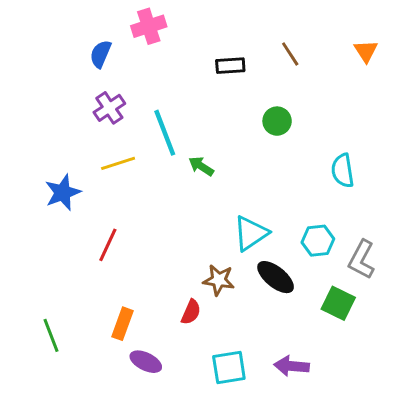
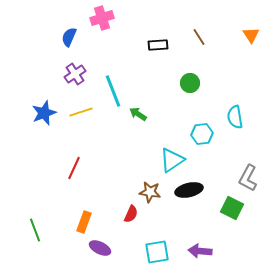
blue star: (63, 192) -> (44, 113), moved
cyan hexagon: (318, 241) -> (202, 134), moved
black ellipse: (276, 277) -> (189, 190), turned -52

